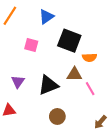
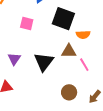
black triangle: (48, 85) -> (44, 62), turned -30
brown circle: (57, 116) -> (69, 92), moved

